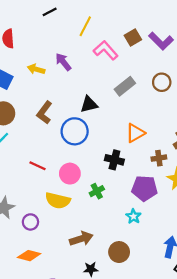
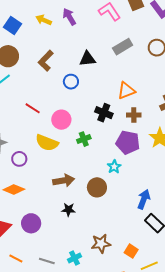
blue circle: (75, 131) -> (71, 82), size x0.6
brown cross: (159, 158) -> (134, 115), moved
brown circle: (119, 252) -> (97, 187), moved

